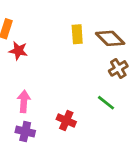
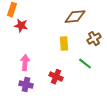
yellow rectangle: (77, 34) -> (64, 44), moved
brown diamond: (110, 38) -> (75, 17), moved, turned -50

